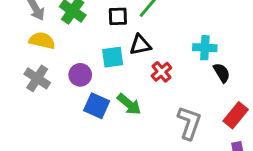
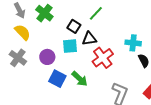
black square: (118, 16) -> (74, 26), moved, turned 32
yellow semicircle: (42, 41) -> (23, 32), turned 30
red cross: (161, 72) -> (103, 58), size x1.5

